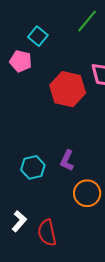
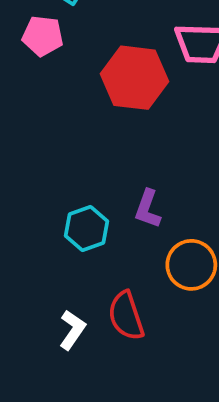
red semicircle: (47, 233) -> (126, 316), moved

